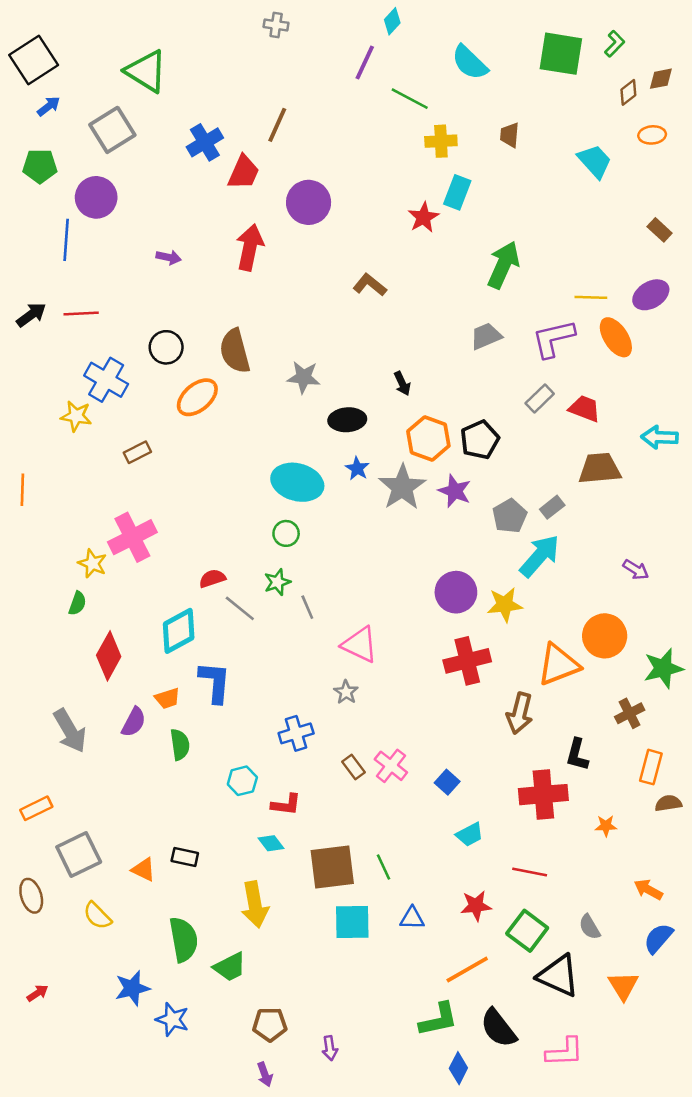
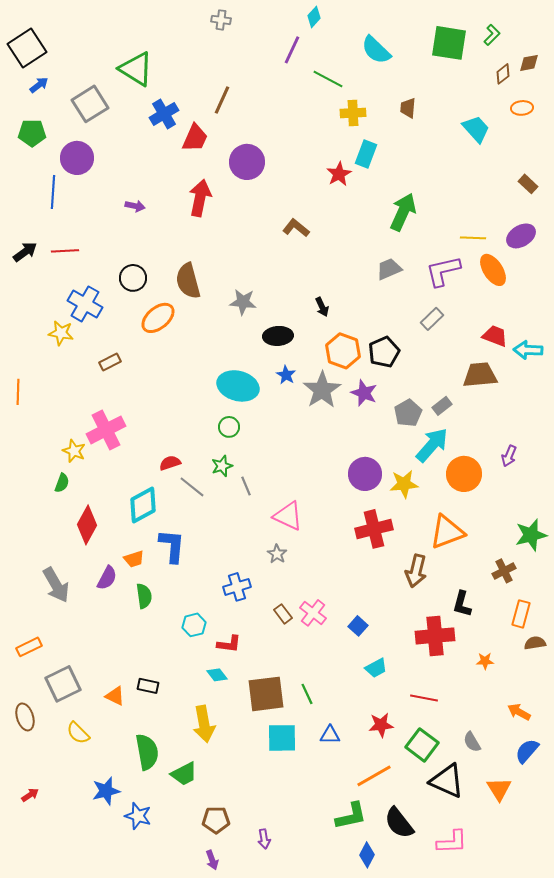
green triangle: (146, 71) -> (136, 69), moved
red trapezoid: (585, 409) -> (495, 336), moved
purple arrow: (636, 570) -> (509, 456), turned 80
orange circle: (605, 636) -> (464, 474), moved

